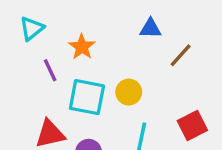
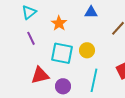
blue triangle: (150, 28) -> (91, 12), moved
purple line: (50, 70) -> (31, 38), moved

